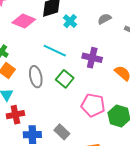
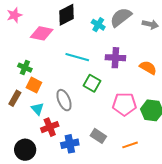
gray semicircle: (105, 19) -> (121, 17), size x1.6
cyan cross: (70, 21) -> (98, 25), moved
gray ellipse: (36, 77) -> (64, 100), moved

